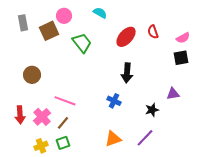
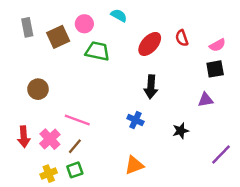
pink circle: (64, 16) -> (84, 24), moved
green trapezoid: (82, 43) -> (97, 51), turned -40
purple triangle: (173, 94) -> (206, 100), moved
purple line: (145, 138) -> (221, 154), moved

